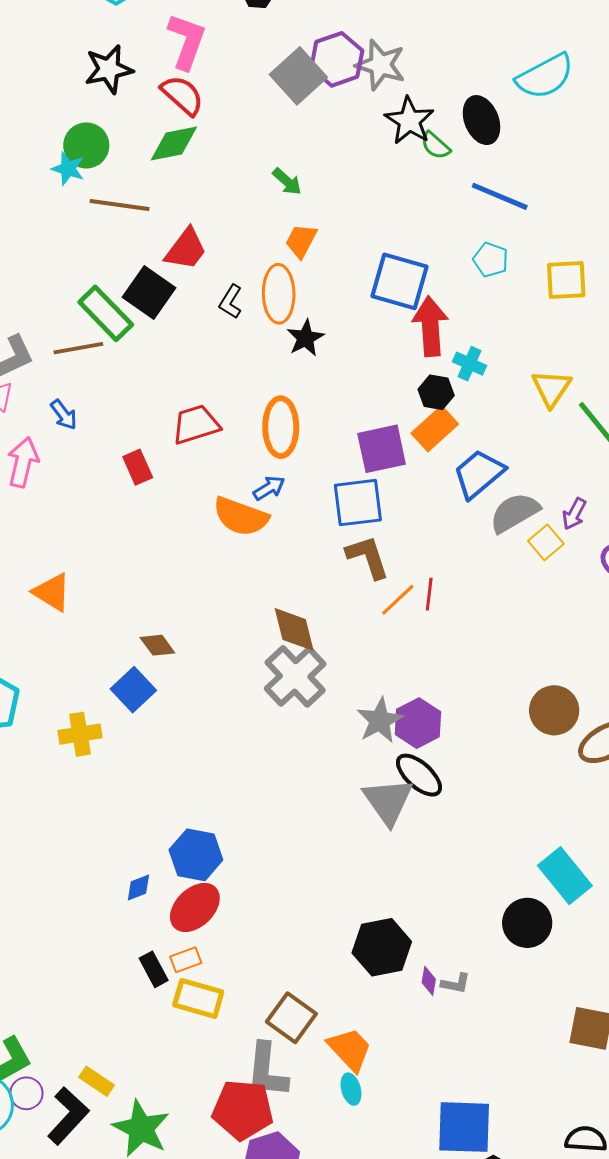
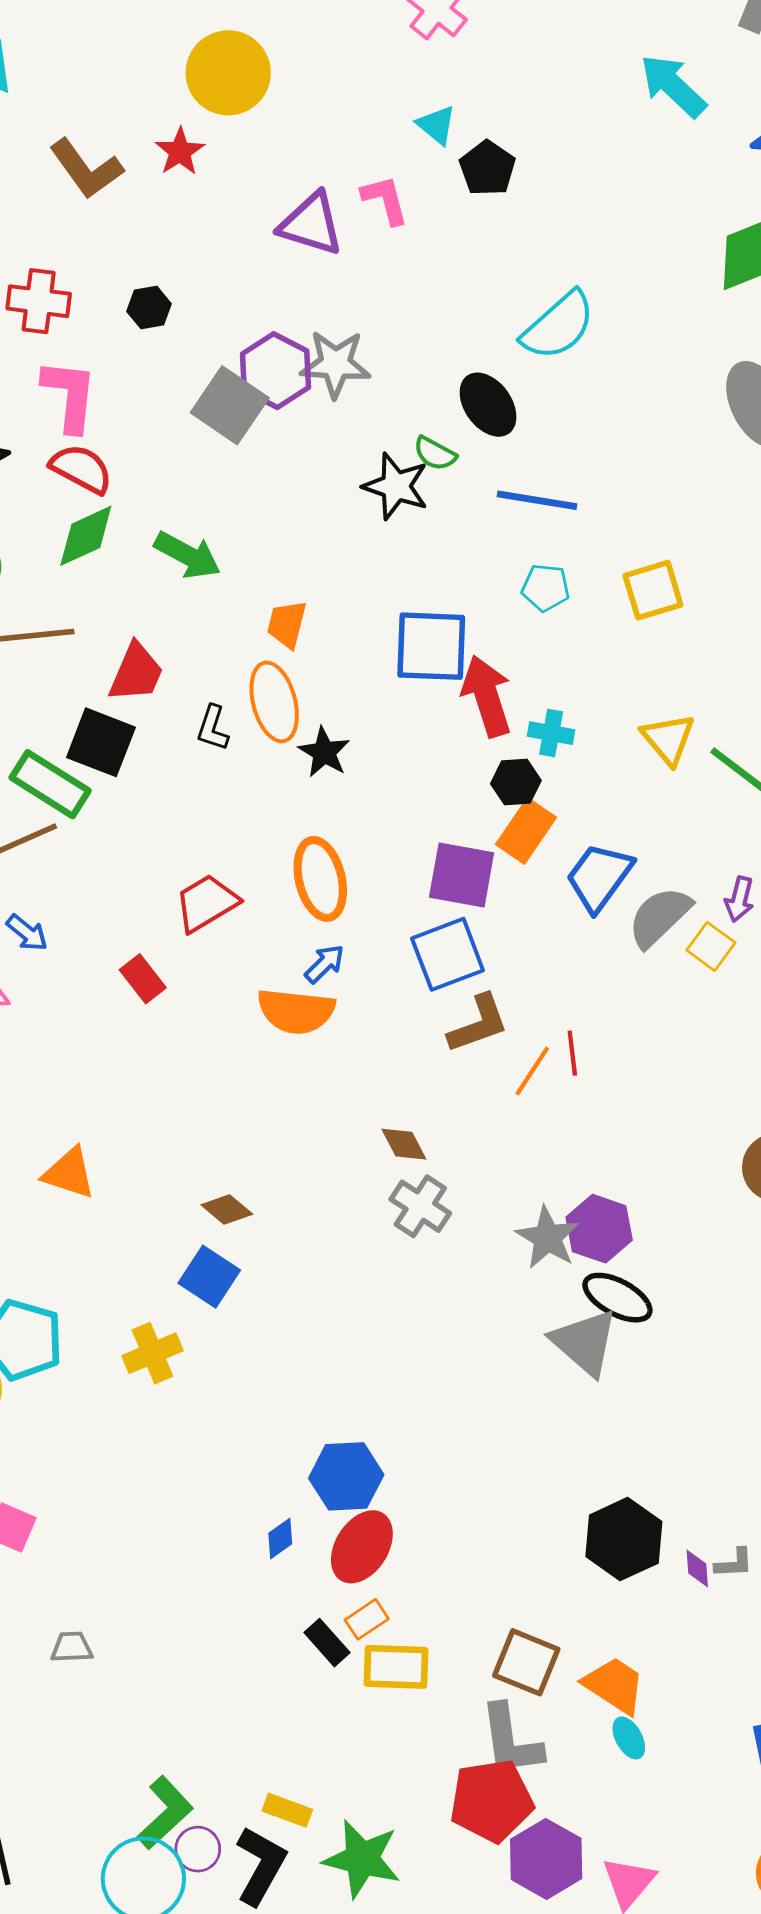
black star: (409, 121) -> (396, 486), moved
green arrow: (287, 182) -> (187, 555), moved, size x1.5
purple square: (382, 449) -> (462, 875), turned 36
brown L-shape: (368, 557) -> (478, 1024), turned 102
brown diamond: (294, 629) -> (404, 1144), size x0.7
gray cross: (295, 676) -> (420, 1206), size x0.7

